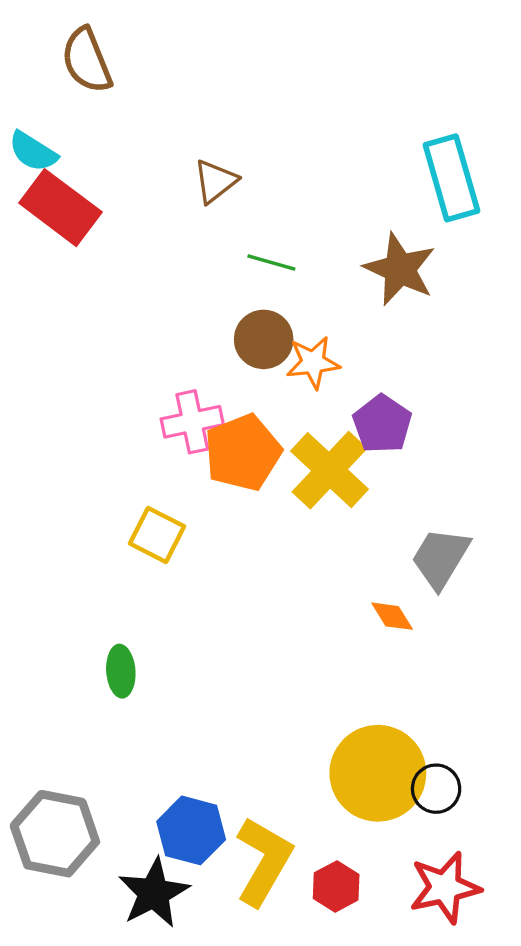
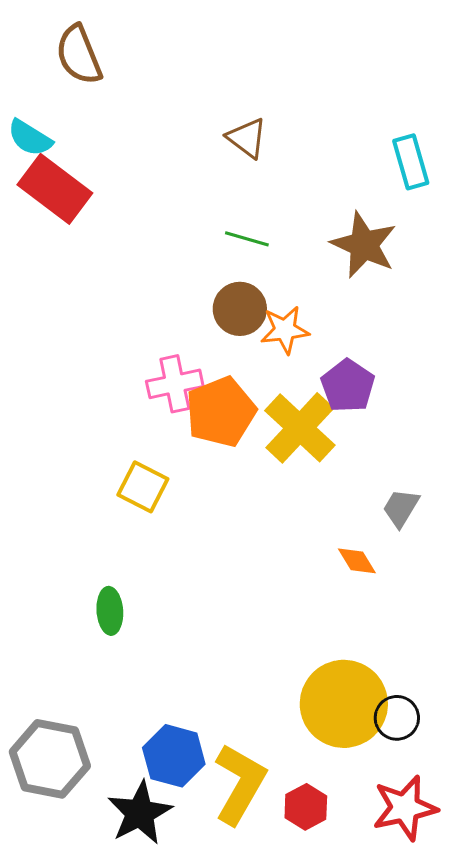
cyan rectangle: (451, 178) -> (411, 162), size x0.7
brown triangle: (215, 181) -> (247, 138), moved, turned -45
gray trapezoid: (440, 558) -> (401, 508), size x0.7

